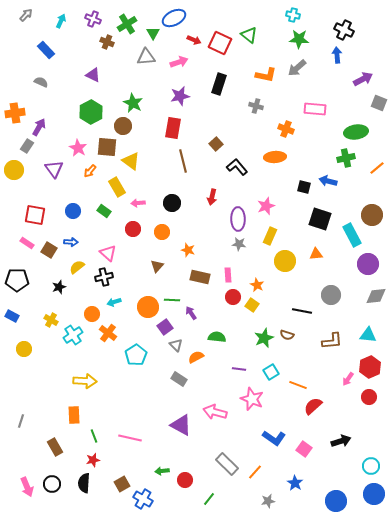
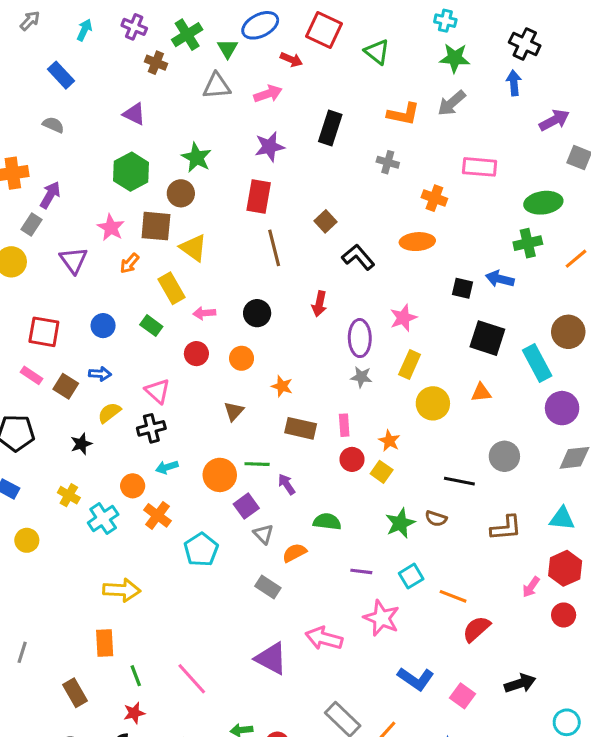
red square: (220, 43) -> (324, 30), moved
pink line: (130, 438) -> (192, 679), turned 35

